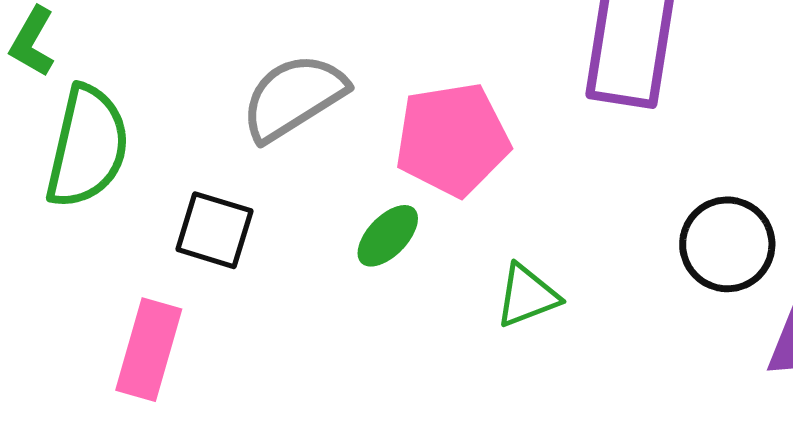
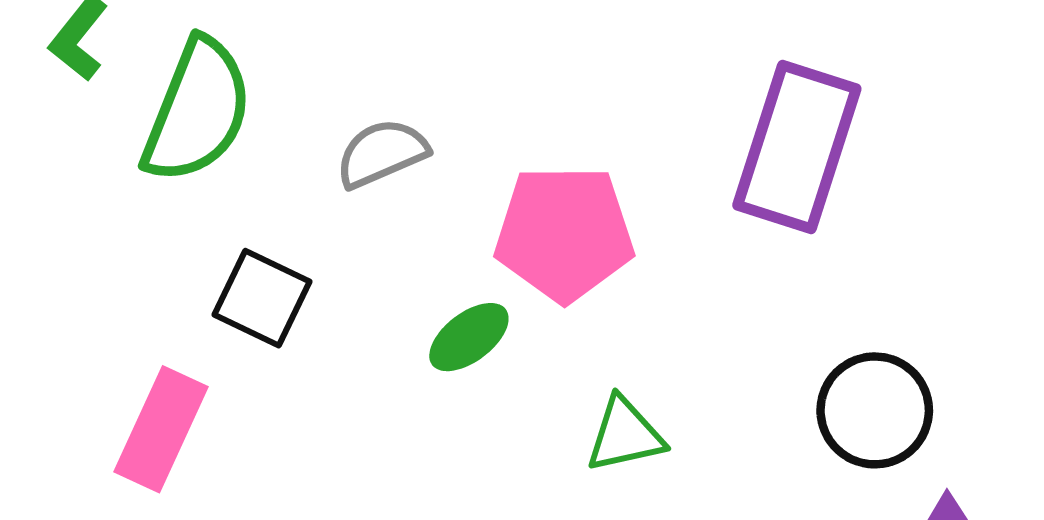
gray semicircle: (294, 97) -> (382, 153), size x0.7
green semicircle: (87, 147) -> (197, 111), moved

